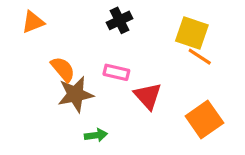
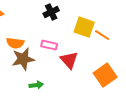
yellow square: (192, 33) -> (84, 27), moved
orange semicircle: (63, 69) -> (15, 43), turned 138

